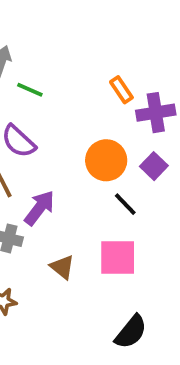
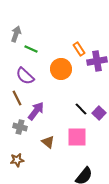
orange circle: (106, 160) -> (61, 69), moved
purple square: (154, 166) -> (99, 113), moved

